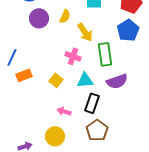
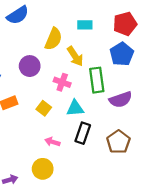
yellow semicircle: (65, 16) -> (53, 39), size x1.5
purple circle: (39, 18) -> (30, 66), moved
purple semicircle: (117, 81) -> (121, 100), moved
brown pentagon: (97, 130) -> (118, 142), moved

